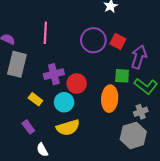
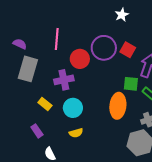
red circle: (77, 84) -> (80, 59), moved
yellow semicircle: (68, 128) -> (76, 133), size x0.6

